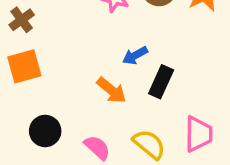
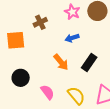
brown cross: (22, 20) -> (40, 22), moved
blue arrow: (135, 56) -> (72, 38), moved

